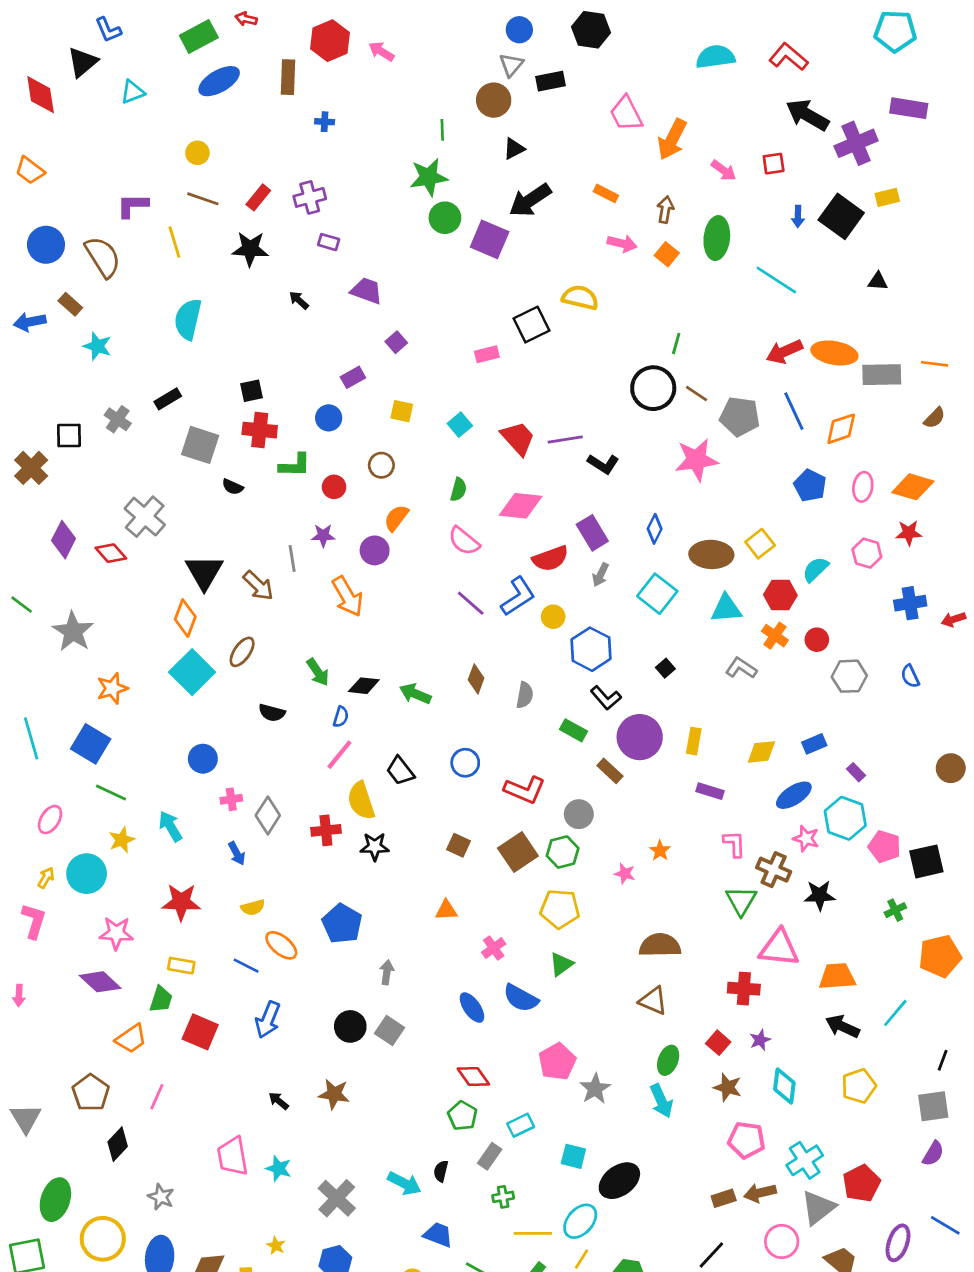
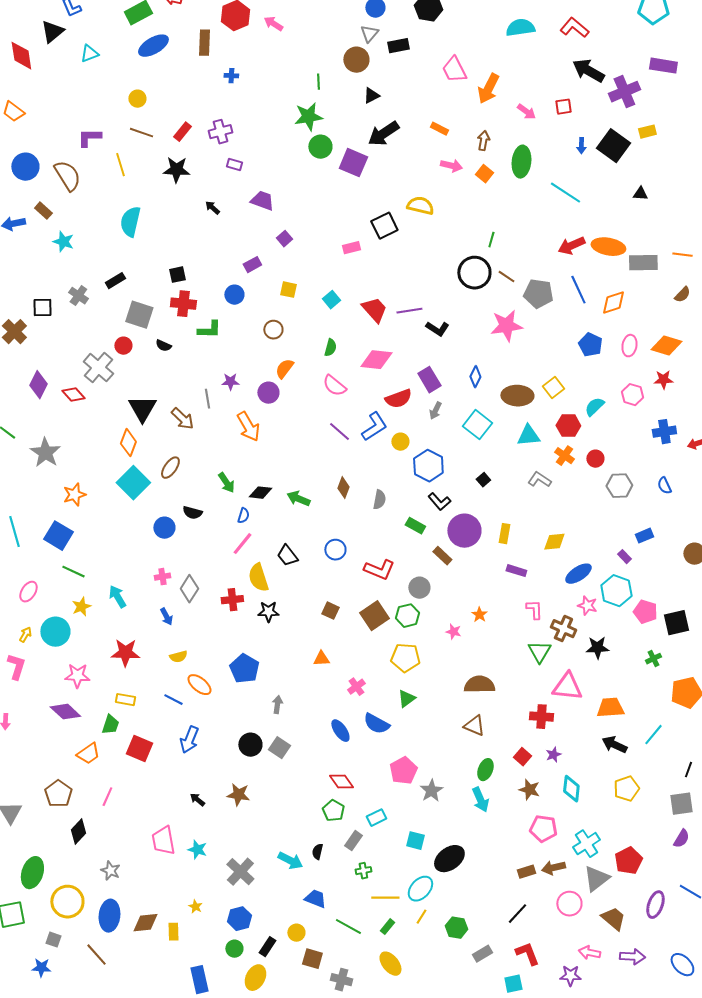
red circle: (334, 487) -> (123, 346), moved
blue rectangle: (814, 744) -> (644, 536), moved
blue circle: (203, 759) -> (164, 528), moved

